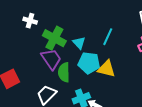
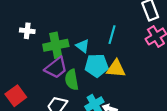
green cross: (54, 38) -> (56, 45), turned -30
purple trapezoid: (51, 59) -> (56, 68), turned 95

